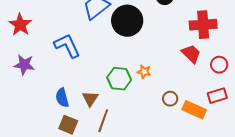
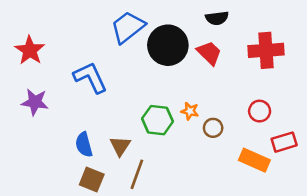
red trapezoid: (191, 54) -> (209, 53), moved
red circle: (219, 65) -> (260, 111), moved
brown circle: (170, 99) -> (213, 128), moved

